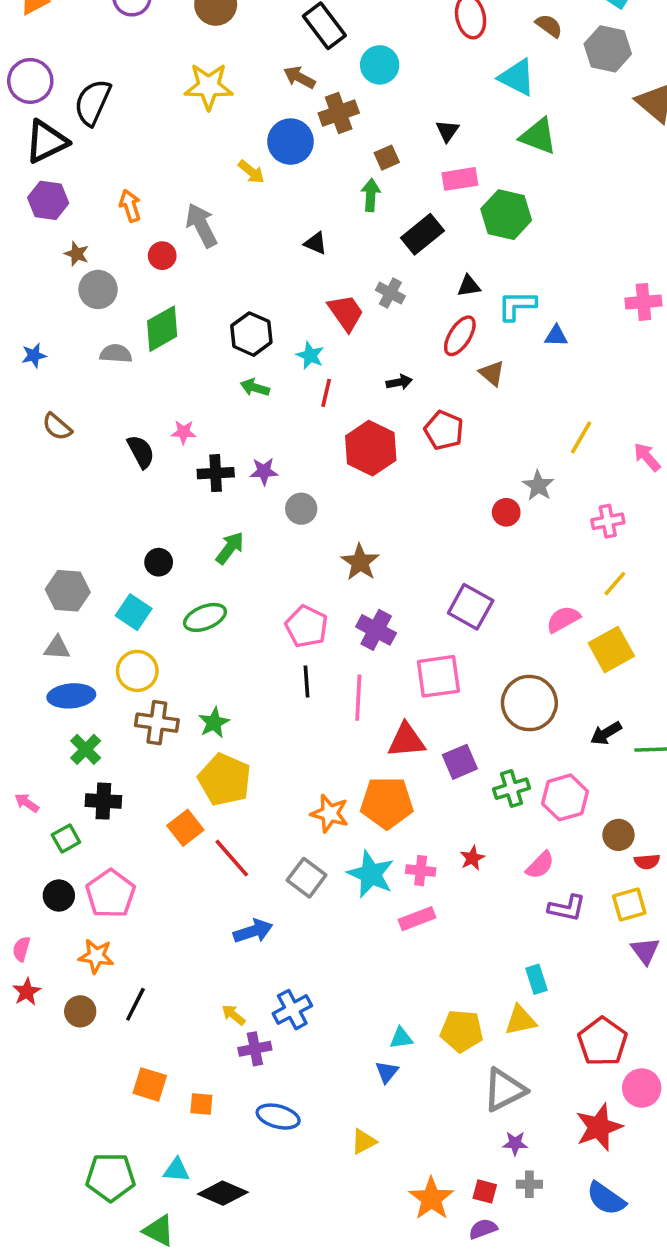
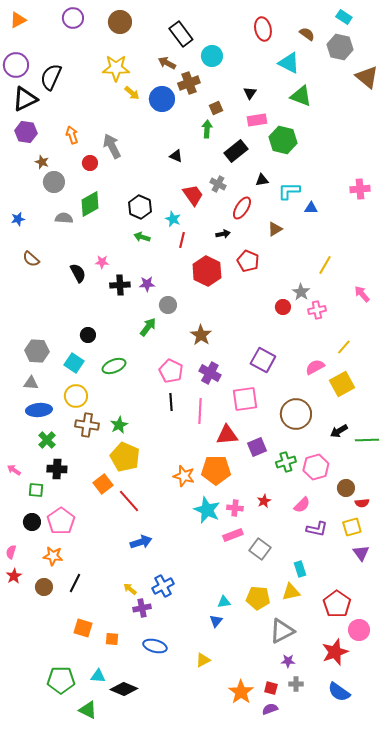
yellow arrow: (251, 172) -> (132, 93), moved
red ellipse: (460, 336) -> (242, 208), moved
brown triangle: (492, 373) -> (275, 229), turned 49
pink arrow: (647, 457) -> (362, 294), moved
pink cross: (608, 521) -> (317, 310), moved
green arrow: (230, 548) -> (148, 327), moved
green square: (66, 838) -> (36, 490), turned 35
gray square: (307, 878) -> (260, 549), moved

